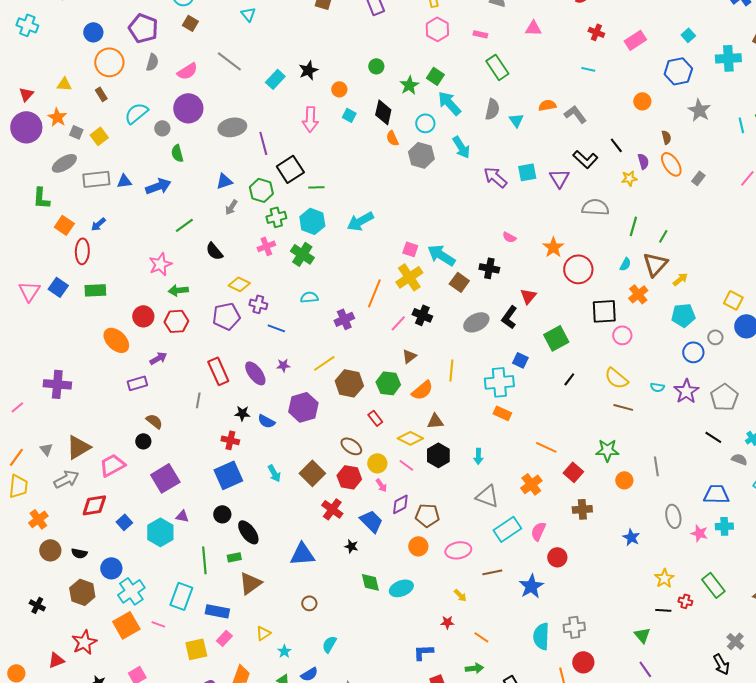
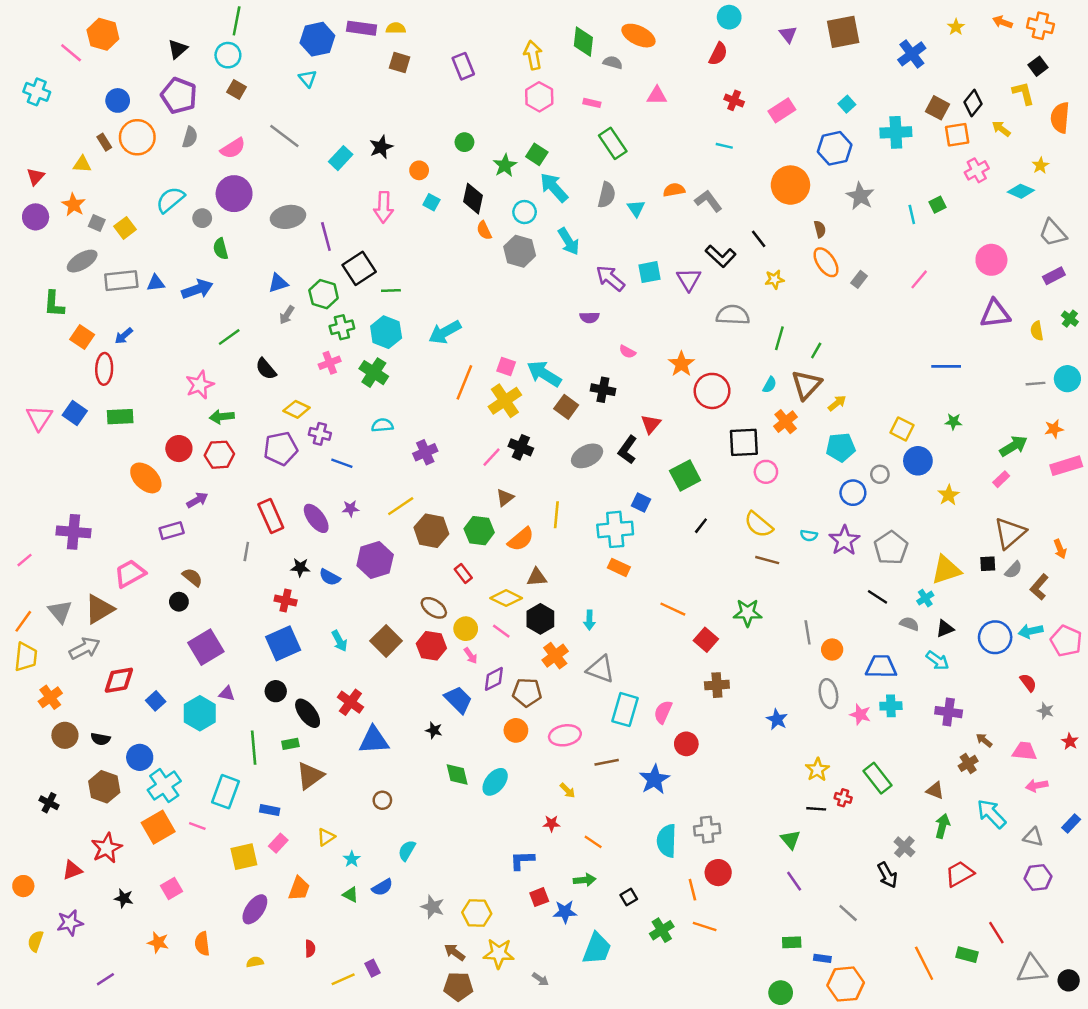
brown rectangle: (101, 94) -> (104, 142), moved
orange circle: (642, 101) -> (790, 185), size x1.8
purple circle: (26, 127) -> (36, 217), size x0.7
purple semicircle: (643, 161) -> (589, 317), moved, turned 105
orange line: (374, 293) -> (464, 382), moved
gray triangle: (46, 449) -> (60, 612), size x1.5
pink trapezoid: (112, 465) -> (130, 574), moved
orange circle: (624, 480) -> (832, 650), moved
orange cross: (531, 484) -> (555, 656), moved
red cross: (332, 509) -> (350, 702), moved
cyan rectangle: (507, 529) -> (625, 710), turned -40
cyan ellipse: (401, 588) -> (495, 782), turned -30
blue rectangle: (217, 611) -> (270, 810), size x0.7

